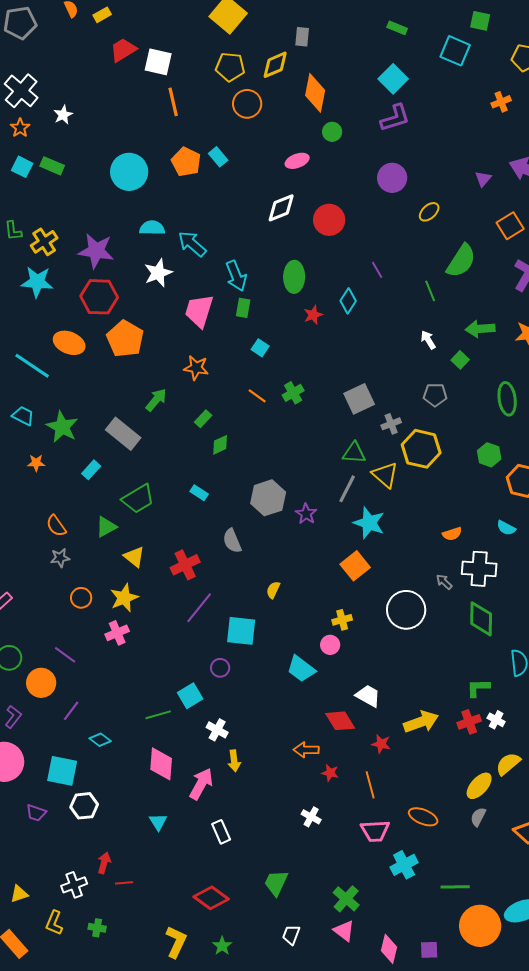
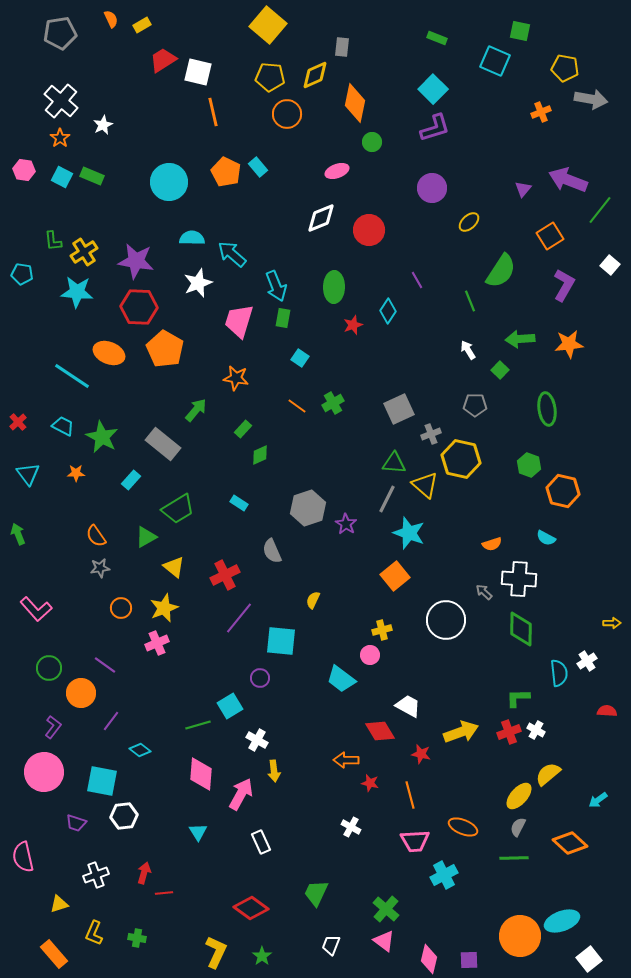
white cross: (74, 885) -> (96, 875), moved
green line: (455, 887) -> (514, 858), moved

